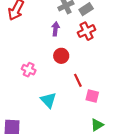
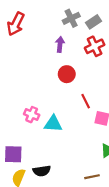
pink cross: (29, 70) -> (32, 115), moved
cyan triangle: (48, 100) -> (53, 124), turned -42

